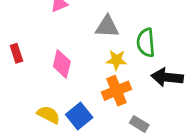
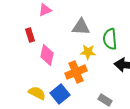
red rectangle: (16, 53) -> (30, 35), moved
orange cross: (117, 91) -> (76, 72), moved

